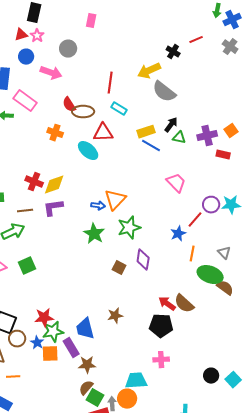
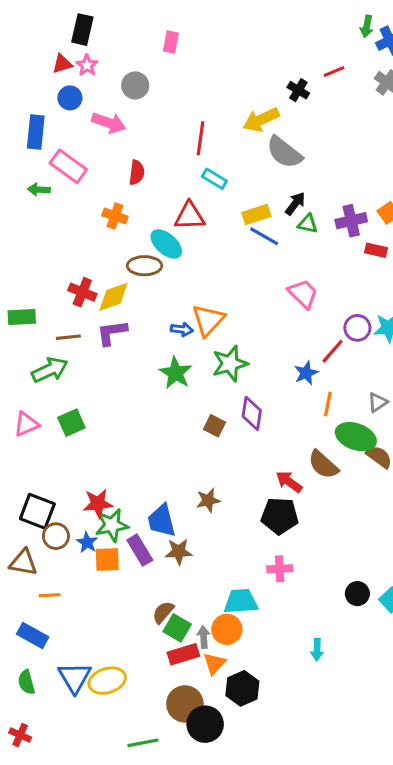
red semicircle: (69, 105) -> (137, 172), turned -140
brown ellipse: (83, 112) -> (145, 266), moved
gray triangle: (224, 253) -> (378, 402), turned 40
brown semicircle: (184, 304) -> (323, 465), moved
brown star: (87, 365) -> (179, 552), moved

